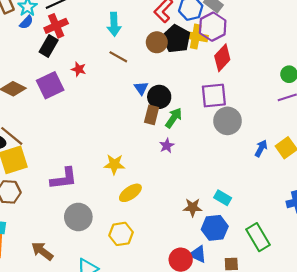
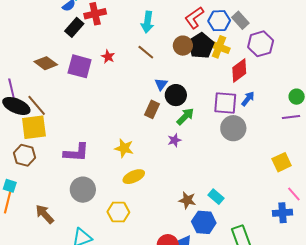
purple hexagon: (213, 27) -> (261, 44), moved
black rectangle: (49, 46) -> (74, 27), moved
purple square: (50, 85) -> (80, 66), turned 30
brown rectangle: (152, 115) -> (152, 109), moved
blue arrow: (261, 148) -> (248, 99), moved

